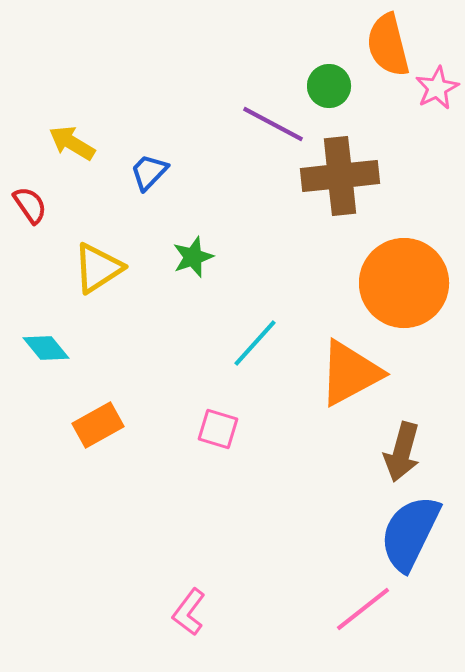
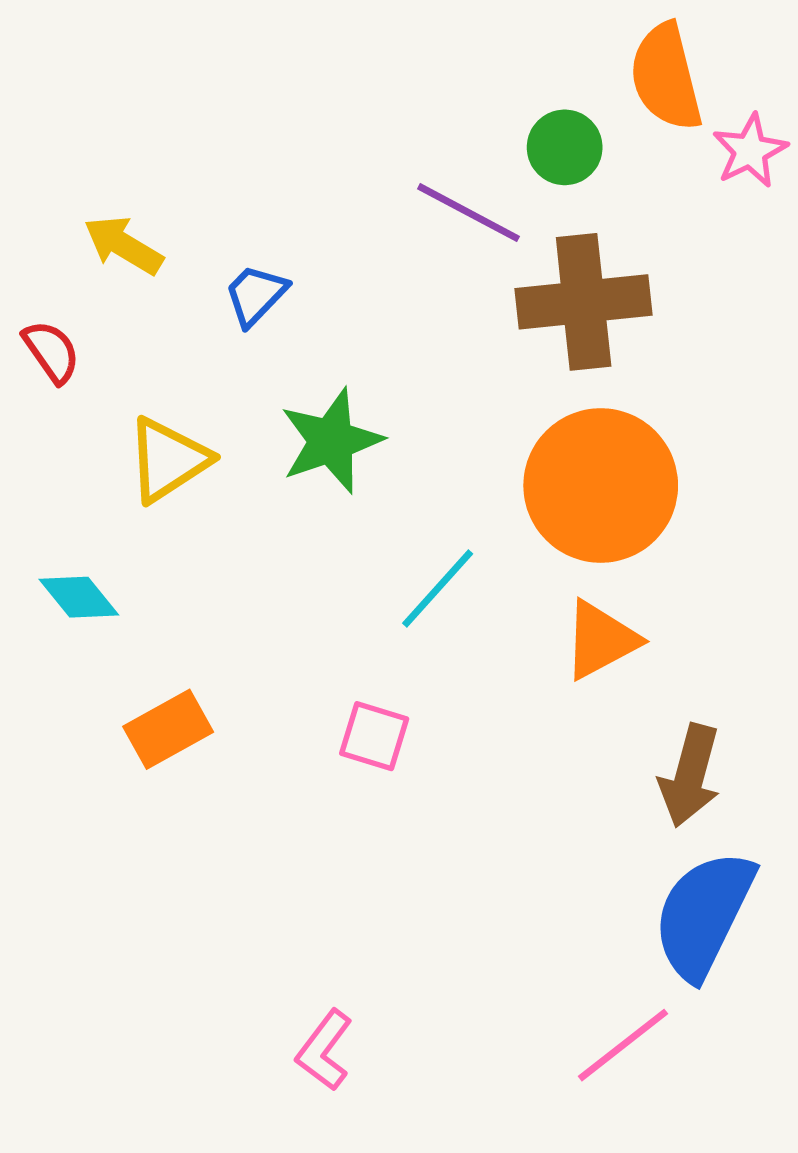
green star: (193, 257) -> (331, 441), size x1.5
orange circle: (404, 283) -> (601, 486), moved
orange triangle: (350, 373) -> (601, 640), size x0.7

